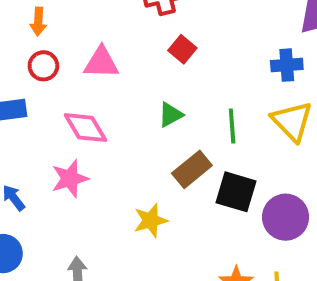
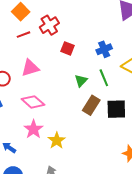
blue cross: (287, 65) -> (104, 49), moved
green triangle: (171, 115) -> (81, 81), moved
yellow star: (151, 220) -> (57, 141), moved

